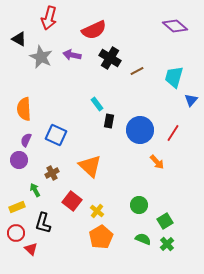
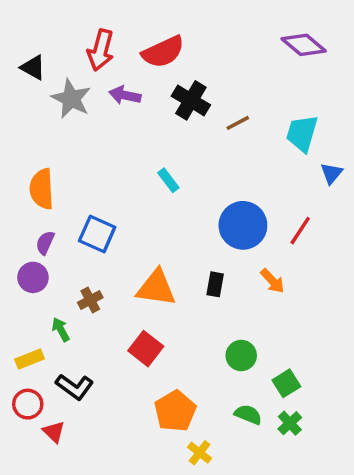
red arrow: (49, 18) -> (101, 50), moved
black rectangle: (109, 121) -> (215, 284), moved
orange triangle: (90, 166) -> (156, 288), turned -35
red square: (72, 201) -> (146, 349), moved
yellow cross: (97, 211) -> (200, 453), moved
black L-shape: (43, 223) -> (75, 387), turned -70

